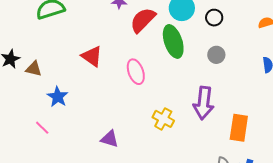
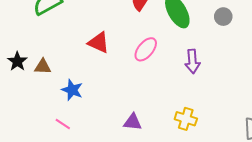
pink ellipse: (136, 72) -> (146, 49), turned 70
purple arrow: (204, 103) -> (192, 61), moved, size x0.7
yellow cross: (163, 119) -> (186, 119), moved

